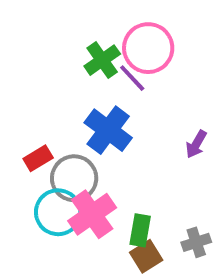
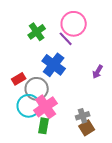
green cross: (102, 60) -> (37, 32), moved
green rectangle: (140, 230) -> (44, 126), moved
gray cross: (196, 242) -> (83, 116), moved
brown square: (146, 256) -> (87, 128), moved

